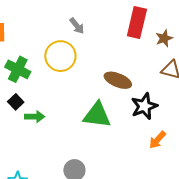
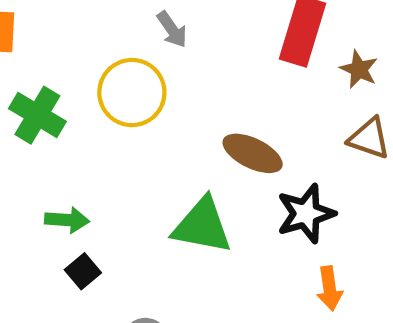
brown star: (164, 38) -> (359, 69), turned -30
black square: (16, 102) -> (83, 271), moved
orange arrow: (157, 140) -> (329, 288), turned -54

